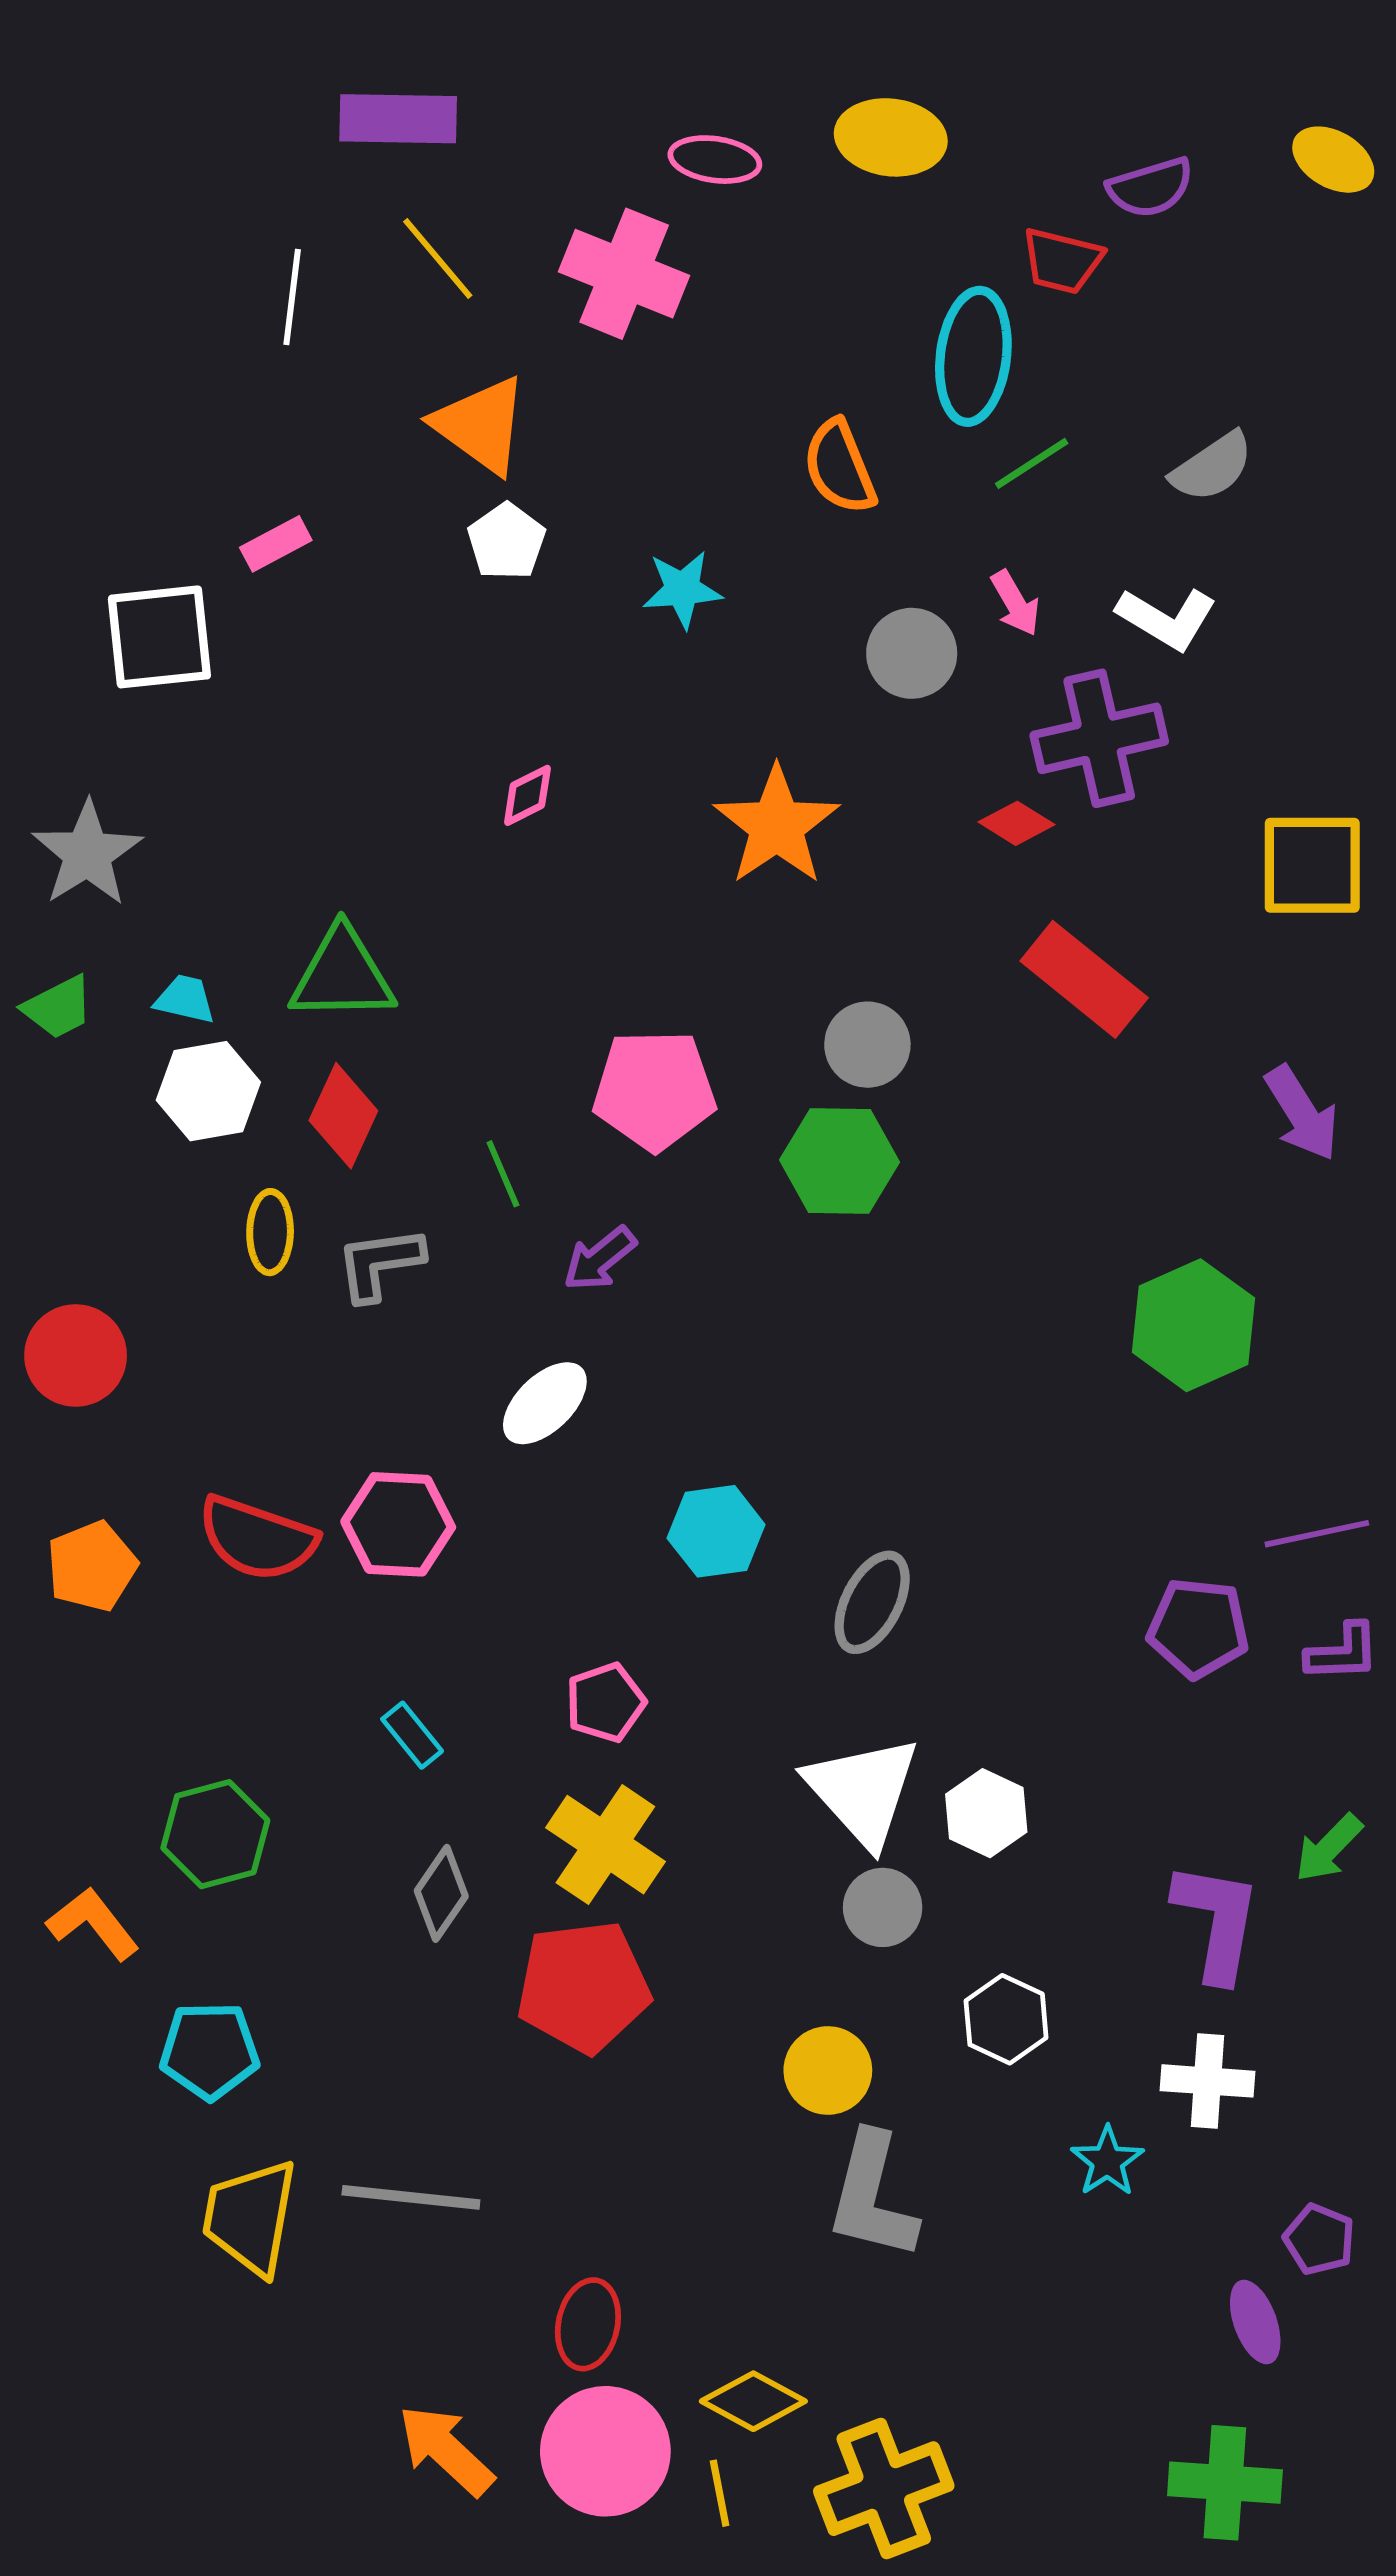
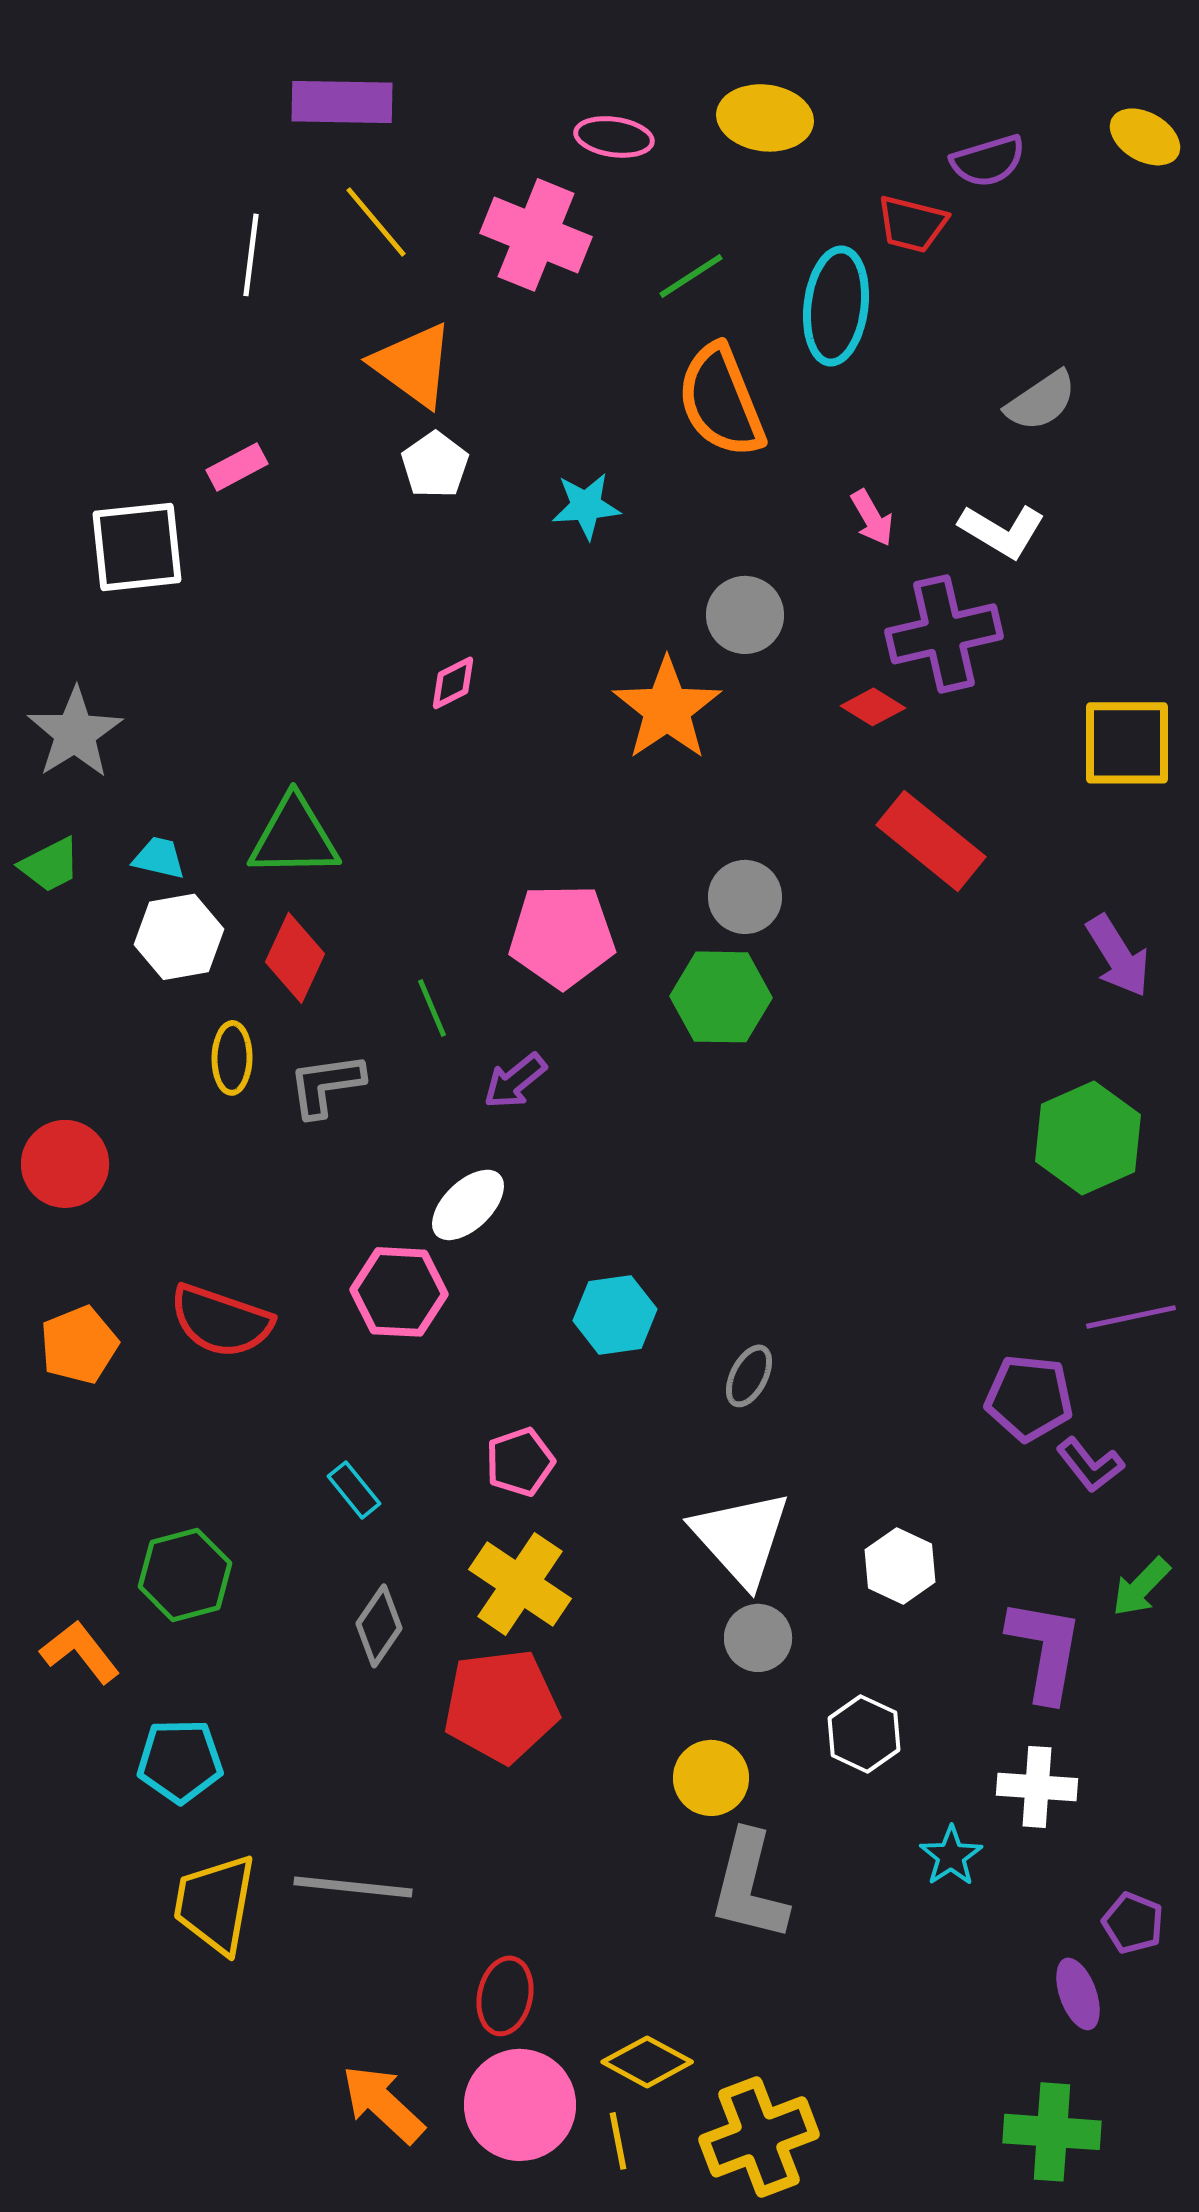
green line: (1032, 463) -> (691, 276), moved
orange semicircle: (839, 467) -> (721, 401), size x1.4
gray circle: (912, 653) -> (745, 615), moved
green hexagon: (1193, 1325) -> (1088, 1138), moved
pink hexagon: (398, 1524) -> (399, 1292), moved
gray ellipse: (872, 1602) -> (749, 1376), size x0.7
purple L-shape: (1343, 1652) -> (1090, 1465), moved, turned 54
white hexagon: (986, 1813) -> (900, 1566), moved

